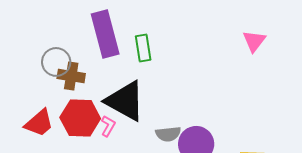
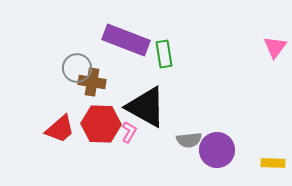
purple rectangle: (105, 34) -> (126, 40), turned -54

